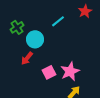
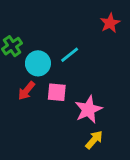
cyan line: (58, 21) -> (70, 55), moved
pink square: (49, 72) -> (57, 92), moved, turned 32

